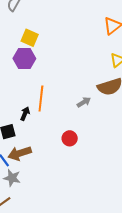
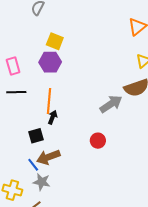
orange line: (41, 99) -> (49, 101), moved
gray arrow: (84, 102) -> (111, 104), size x1.6

